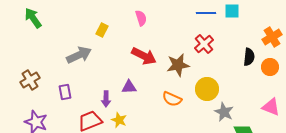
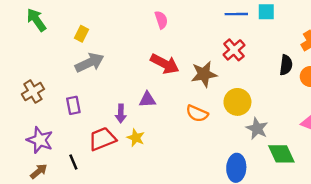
yellow rectangle: (102, 30) -> (81, 34), moved

